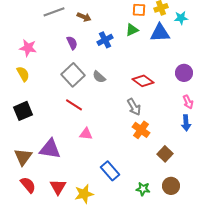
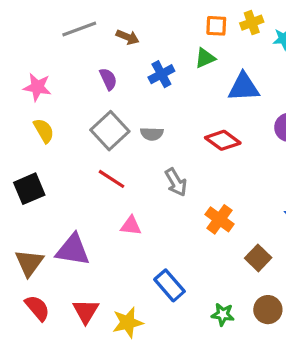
blue triangle: (160, 33) -> (244, 87), moved
yellow semicircle: (23, 74) -> (44, 131), moved
gray semicircle: (99, 77) -> (152, 134), turned -40
gray arrow: (134, 107) -> (176, 182), moved

